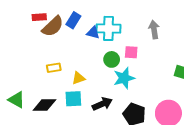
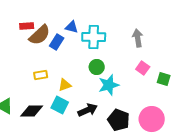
blue rectangle: (73, 20) -> (57, 42), moved
blue triangle: (93, 33) -> (72, 27), moved
pink square: (131, 52) -> (143, 68), moved, turned 32
cyan square: (73, 99) -> (60, 105), turned 30

